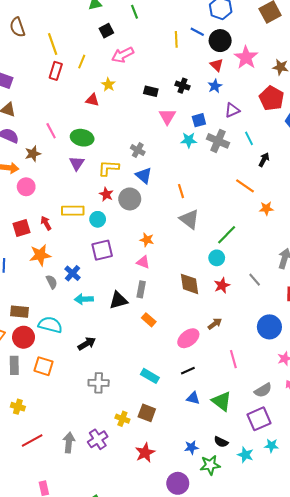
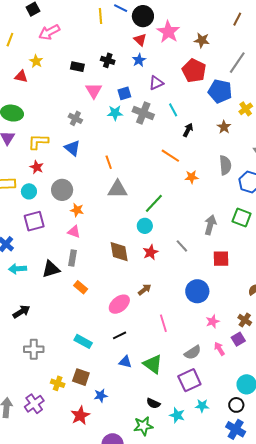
gray cross: (138, 150) -> (75, 118), moved
gray circle: (130, 199) -> (62, 190), moved
gray triangle: (189, 219) -> (118, 189), turned -35
blue star: (191, 447) -> (101, 396), moved

